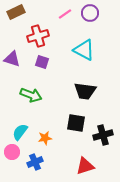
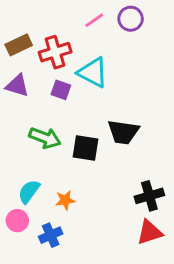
brown rectangle: (16, 12) -> (19, 45), moved
cyan triangle: (84, 50) -> (93, 72), moved
black square: (76, 123) -> (86, 148), moved
red triangle: (85, 166) -> (149, 232), moved

